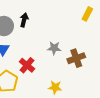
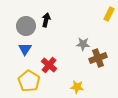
gray star: (54, 48) -> (83, 44), moved

